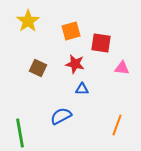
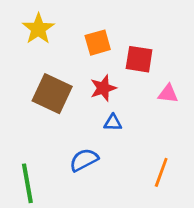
red star: (75, 64) -> (103, 88), turned -30
brown square: (38, 68) -> (52, 94), size x1.6

